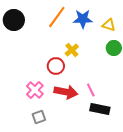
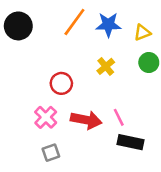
yellow triangle: (109, 25) -> (142, 32), turned -40
yellow cross: (72, 50) -> (106, 66), moved
red circle: (56, 66) -> (61, 83), moved

